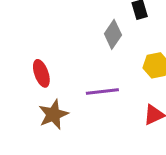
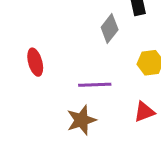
brown star: (53, 114) -> (81, 120), moved

